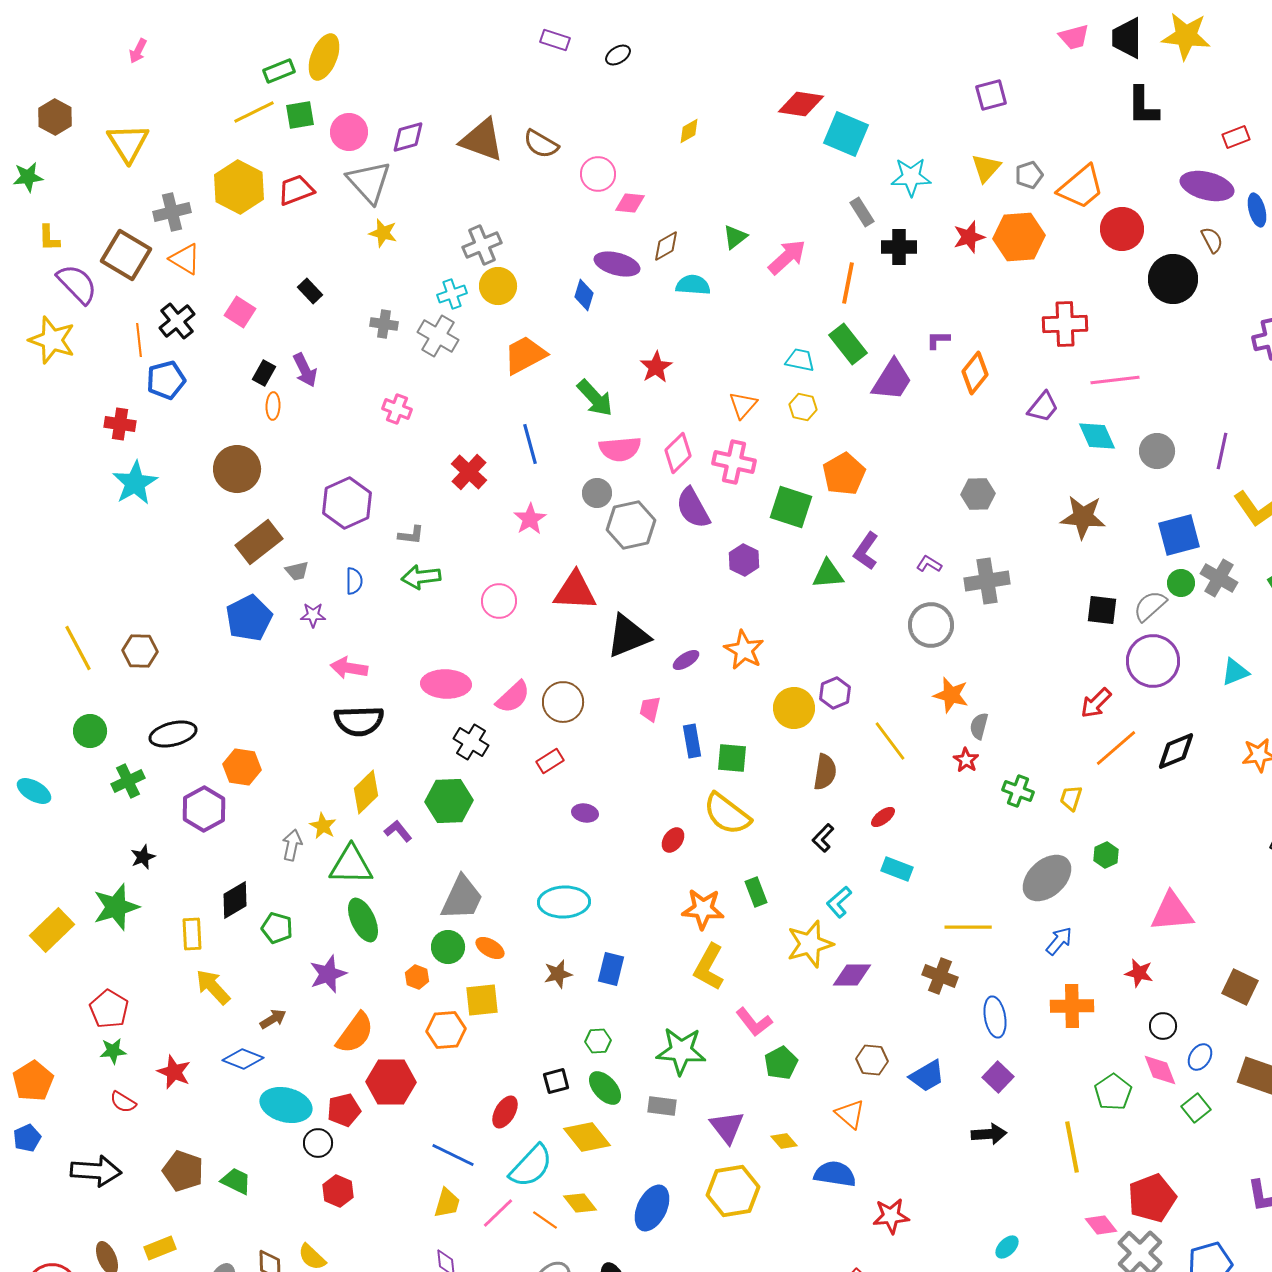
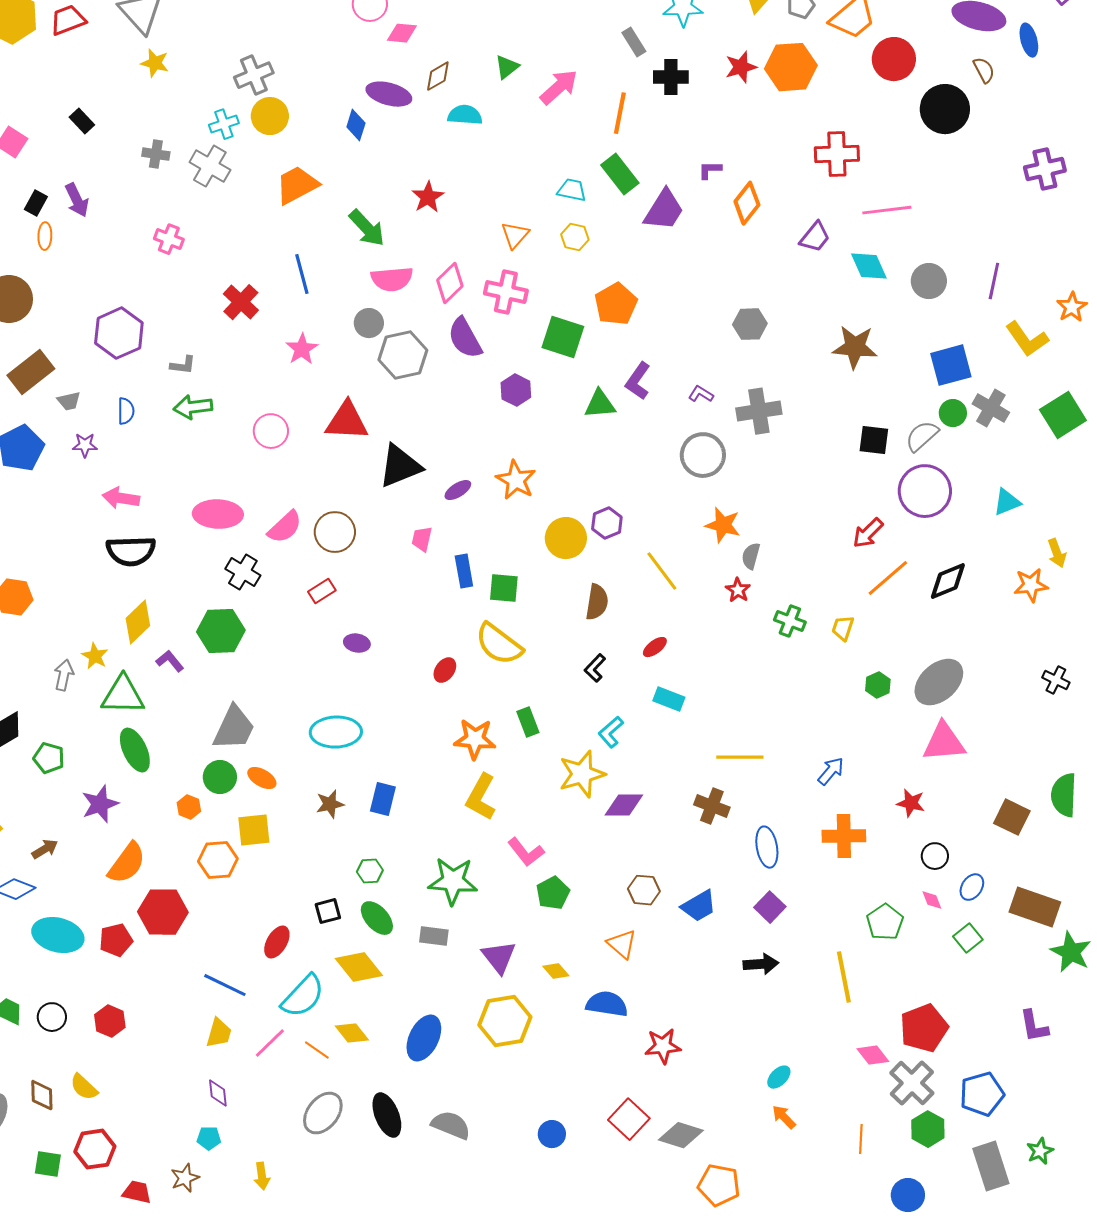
gray ellipse: (1047, 878) -> (939, 682), moved
pink diamond: (1160, 1070) -> (932, 900), size x0.6
black circle: (318, 1143) -> (52, 1017), moved

